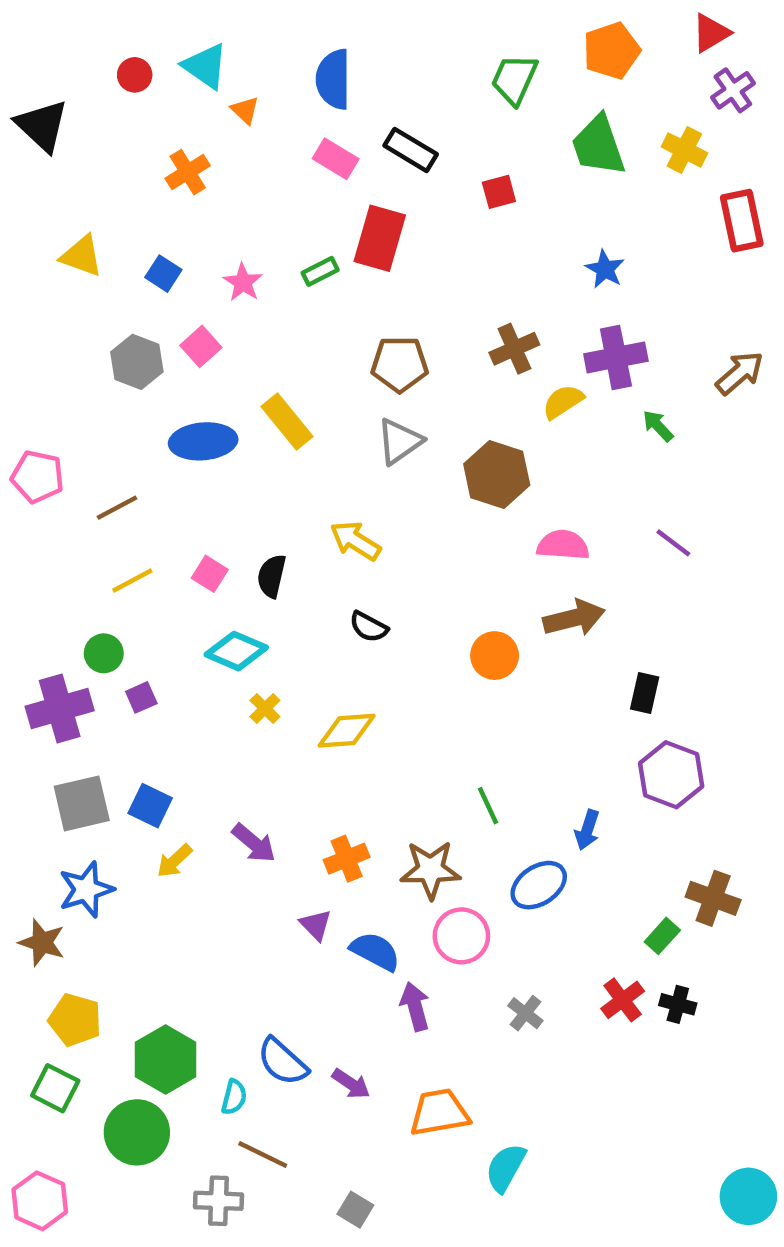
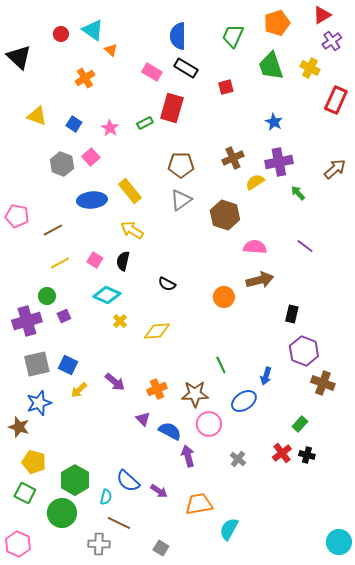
blue semicircle: (333, 79) -> (178, 36), moved
red rectangle: (742, 221) -> (336, 100), turned 36
yellow arrow: (355, 541) -> (132, 230), moved
brown cross: (713, 898) -> (323, 383), moved

